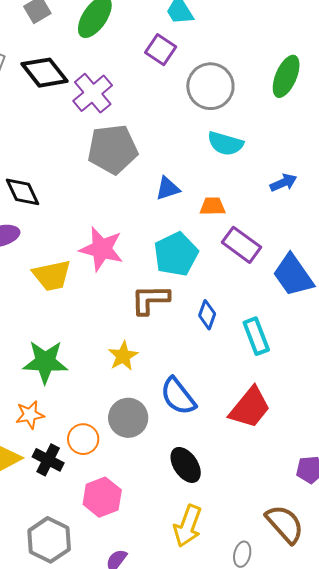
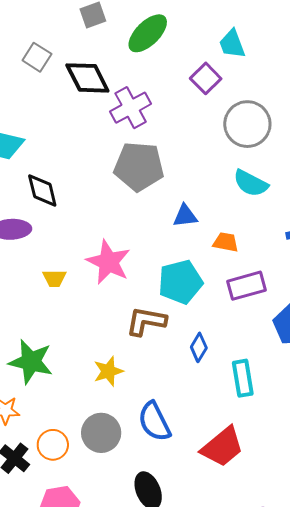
purple rectangle: (242, 245) -> (246, 286), turned -63
yellow trapezoid: (52, 275) -> (54, 278), size x0.6

